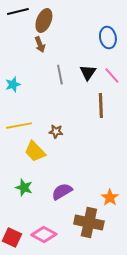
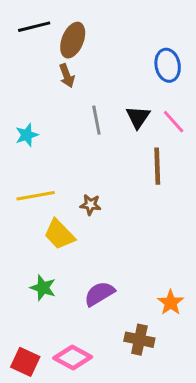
brown cross: (89, 223) -> (139, 340), size x0.7

